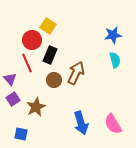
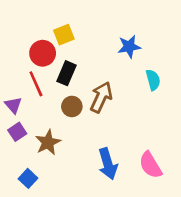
yellow square: (48, 26) -> (64, 35), turned 35
blue star: (113, 35) -> (129, 47), moved
blue square: (21, 134) -> (28, 178), turned 32

